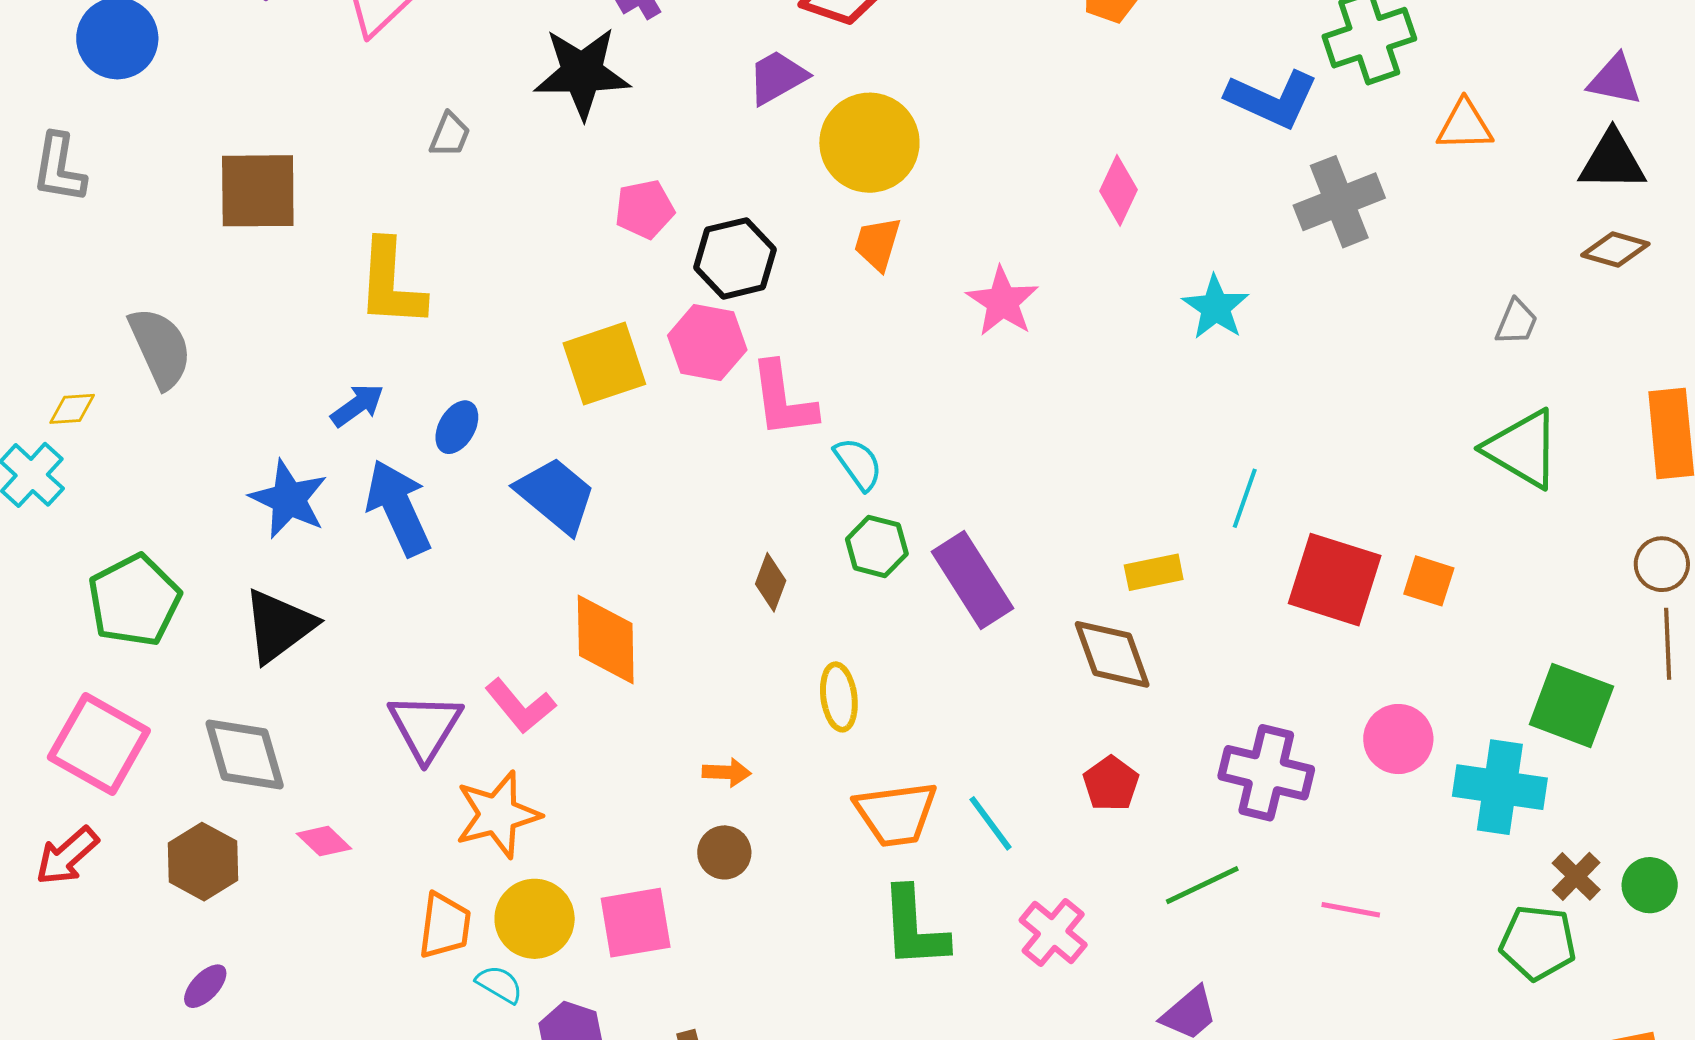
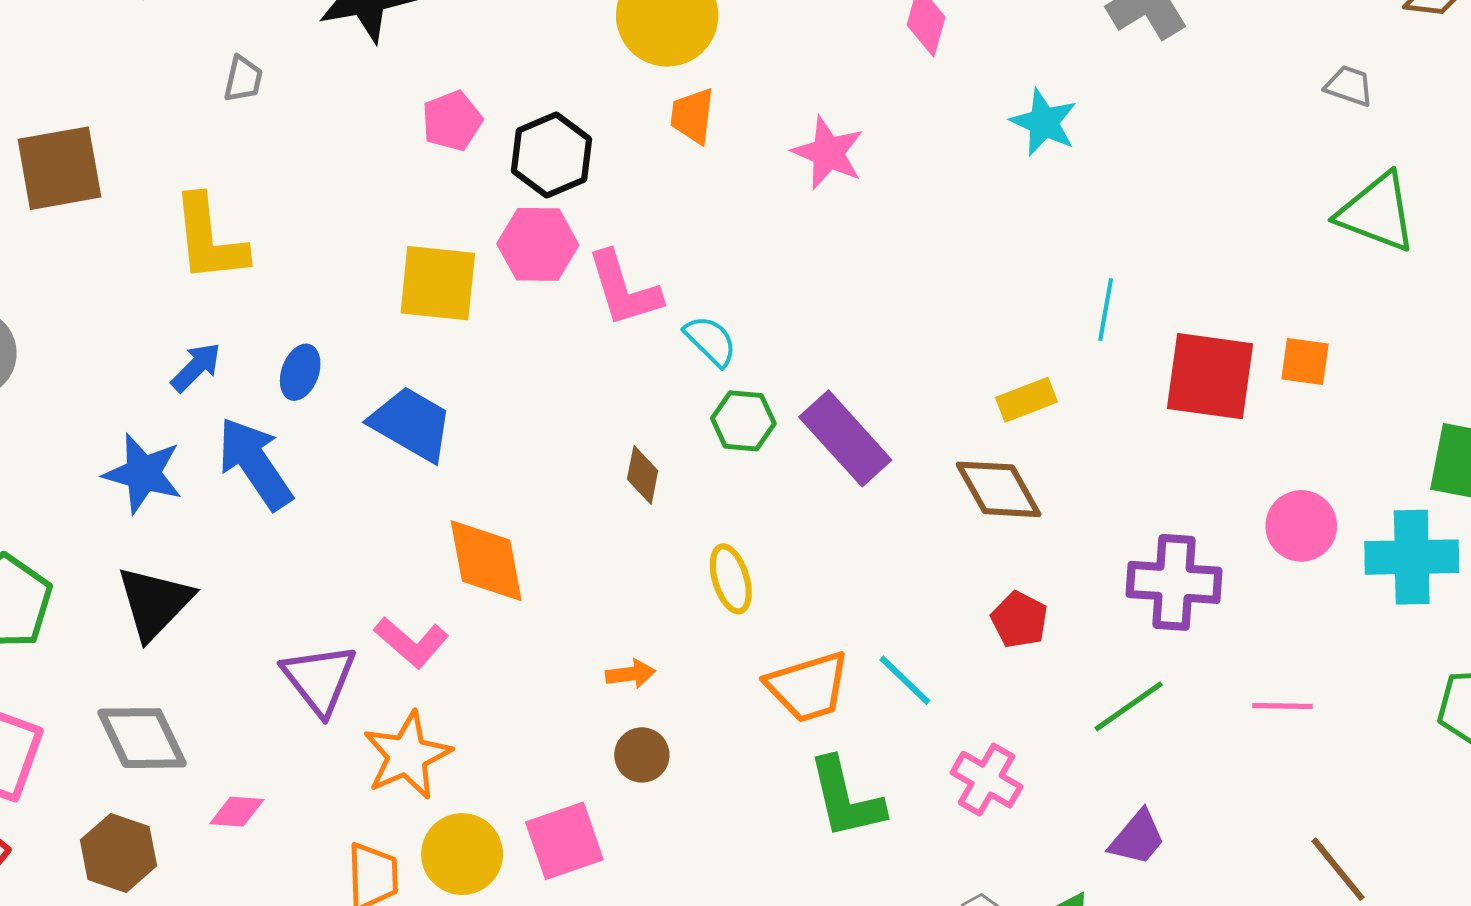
gray trapezoid: (1516, 322) -> (1349, 86), turned -84
yellow square: (604, 364) -> (438, 283), turned 34
pink diamond: (324, 841) -> (237, 812), turned -30

